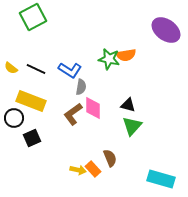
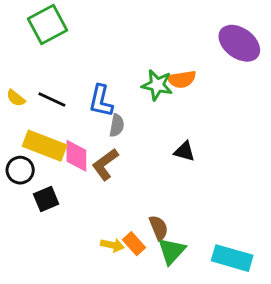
blue L-shape: (70, 70) -> (101, 101), turned 70
pink diamond: (93, 108) -> (76, 156), moved
green triangle: (132, 126) -> (172, 251), moved

